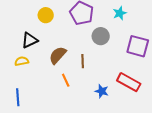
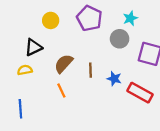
gray circle: (101, 36) -> (120, 39), moved
orange line: (66, 80) -> (61, 90), moved
blue star: (102, 91) -> (114, 79), moved

